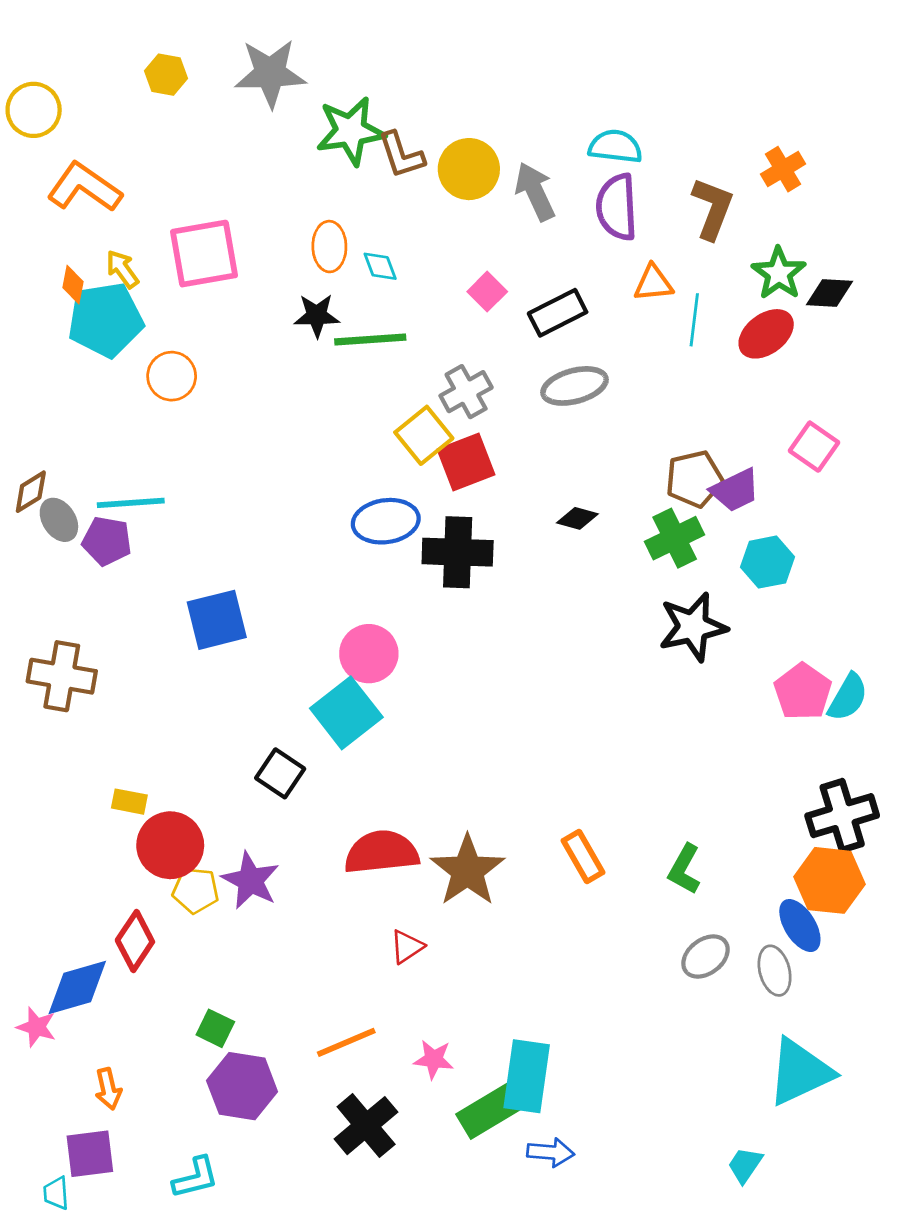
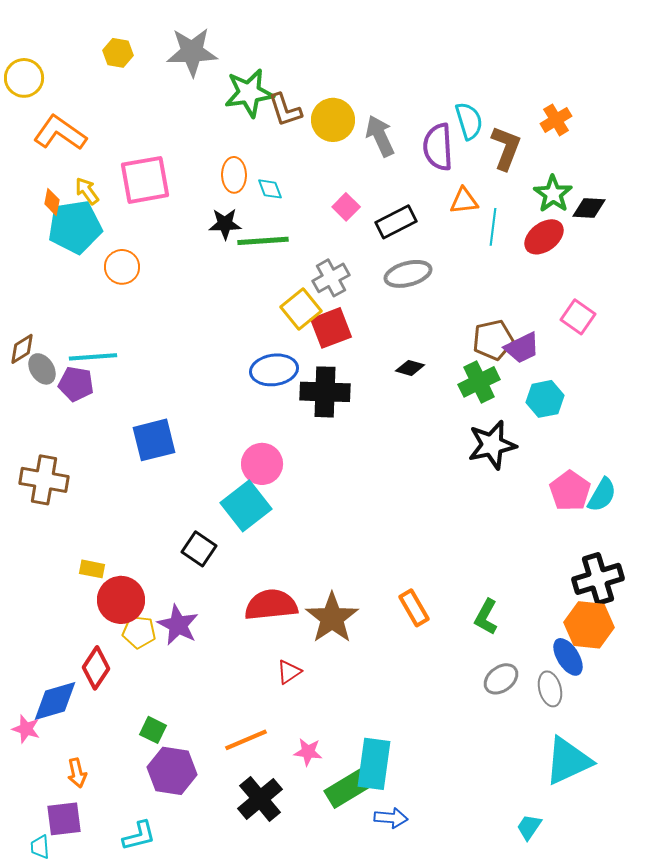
cyan semicircle: (615, 147) -> (469, 121), moved, turned 66

